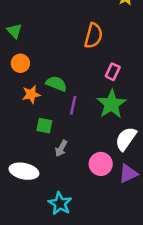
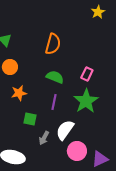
orange semicircle: (93, 36) -> (53, 44), moved
green semicircle: (56, 84) -> (55, 77), moved
white semicircle: (126, 139) -> (65, 130), moved

